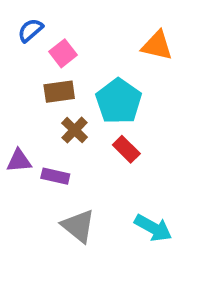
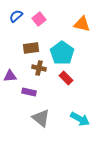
pink square: (63, 53) -> (39, 19), moved
brown cross: (75, 130) -> (39, 68), turned -32
purple triangle: (19, 161) -> (10, 76), moved

